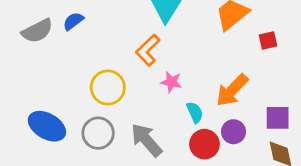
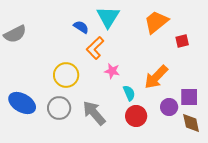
blue semicircle: (73, 21) -> (81, 27), moved, turned 70
purple circle: (234, 132) -> (169, 107), moved

